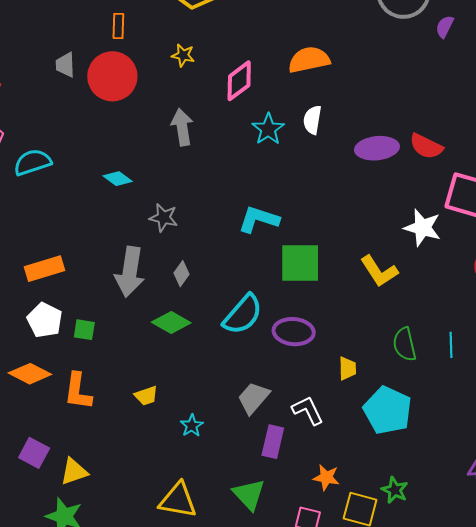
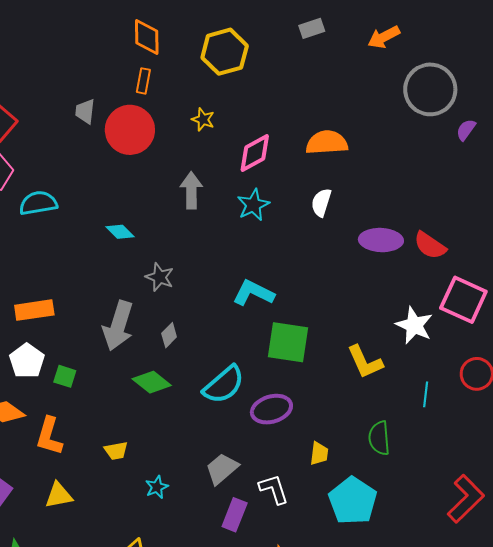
cyan star: (268, 129) -> (253, 205), moved
purple ellipse: (294, 332) -> (271, 409), turned -30
cyan line: (451, 345) -> (426, 394), moved
yellow triangle: (74, 472) -> (59, 495), moved

